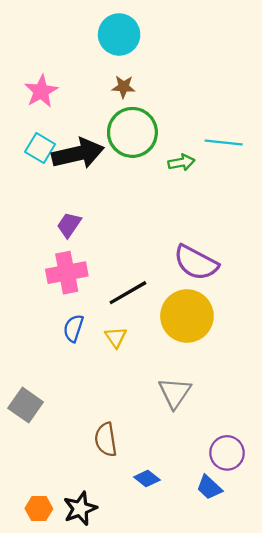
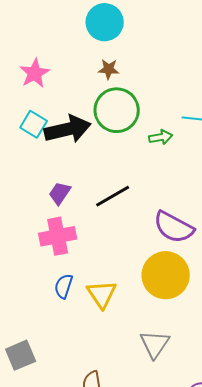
black line: (128, 293) -> (113, 196), moved
yellow triangle: (116, 337) -> (102, 294), size x1.5
gray square: (26, 405) -> (21, 355), turned 32

